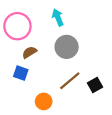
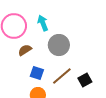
cyan arrow: (58, 17) -> (43, 23), moved
blue square: (21, 73) -> (37, 73), moved

